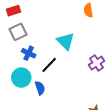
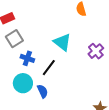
purple cross: (97, 63) -> (96, 51), moved

